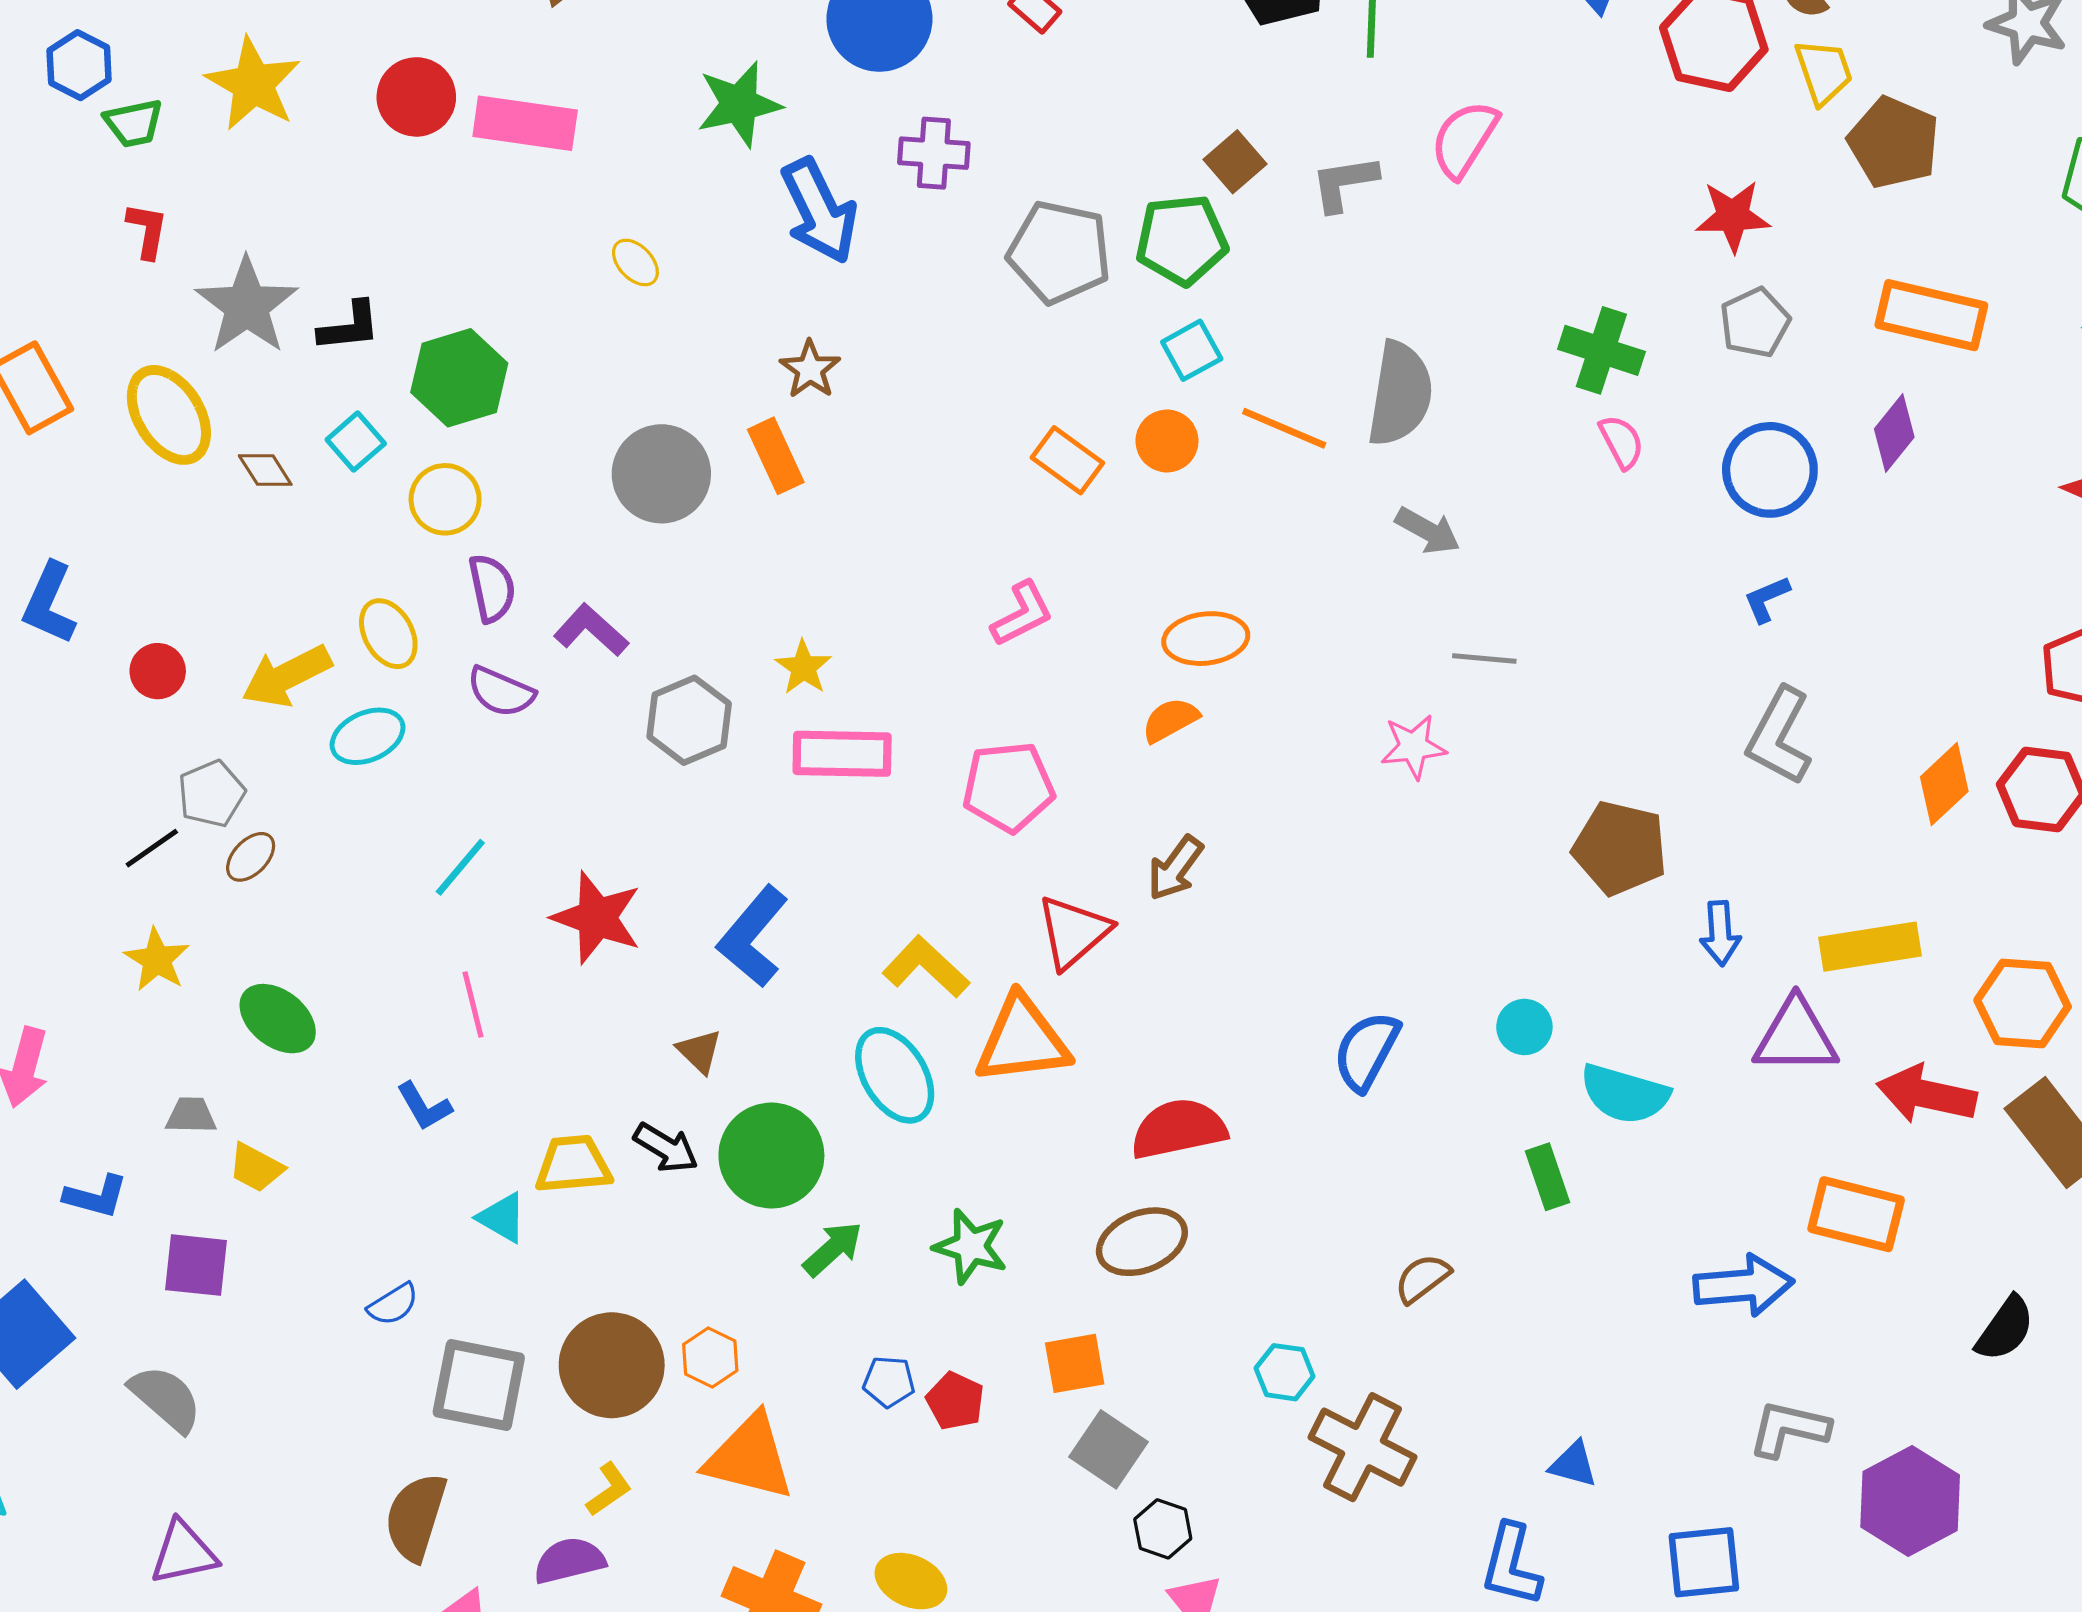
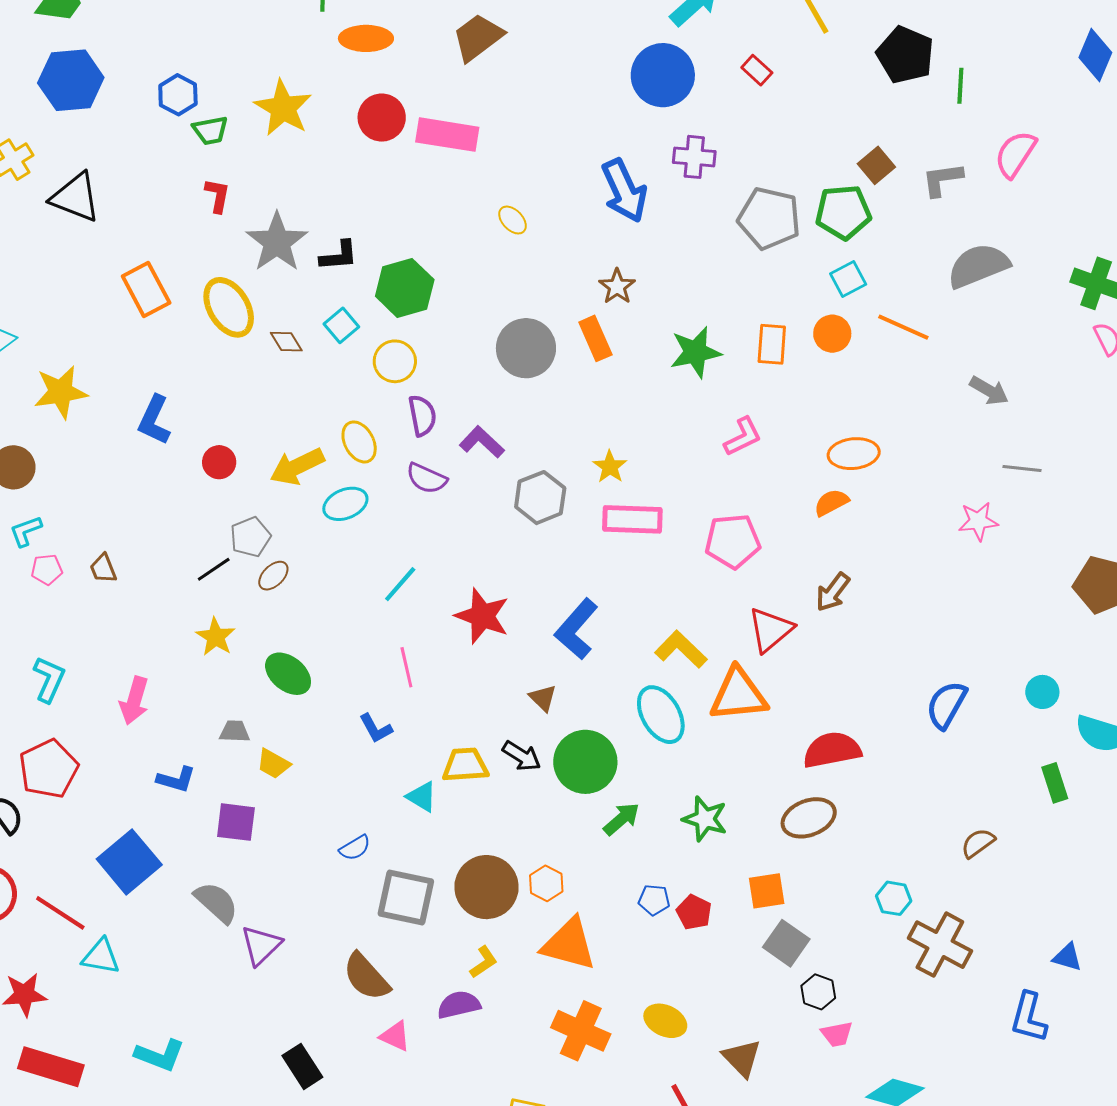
green star: (739, 104) -> (696, 352), moved
gray semicircle: (1400, 394) -> (978, 266), moved, turned -122
orange rectangle: (1067, 460) -> (772, 344), turned 57
brown semicircle: (416, 1517) -> (366, 977), turned -60
purple triangle: (184, 1553) -> (261, 945), moved, turned -33

